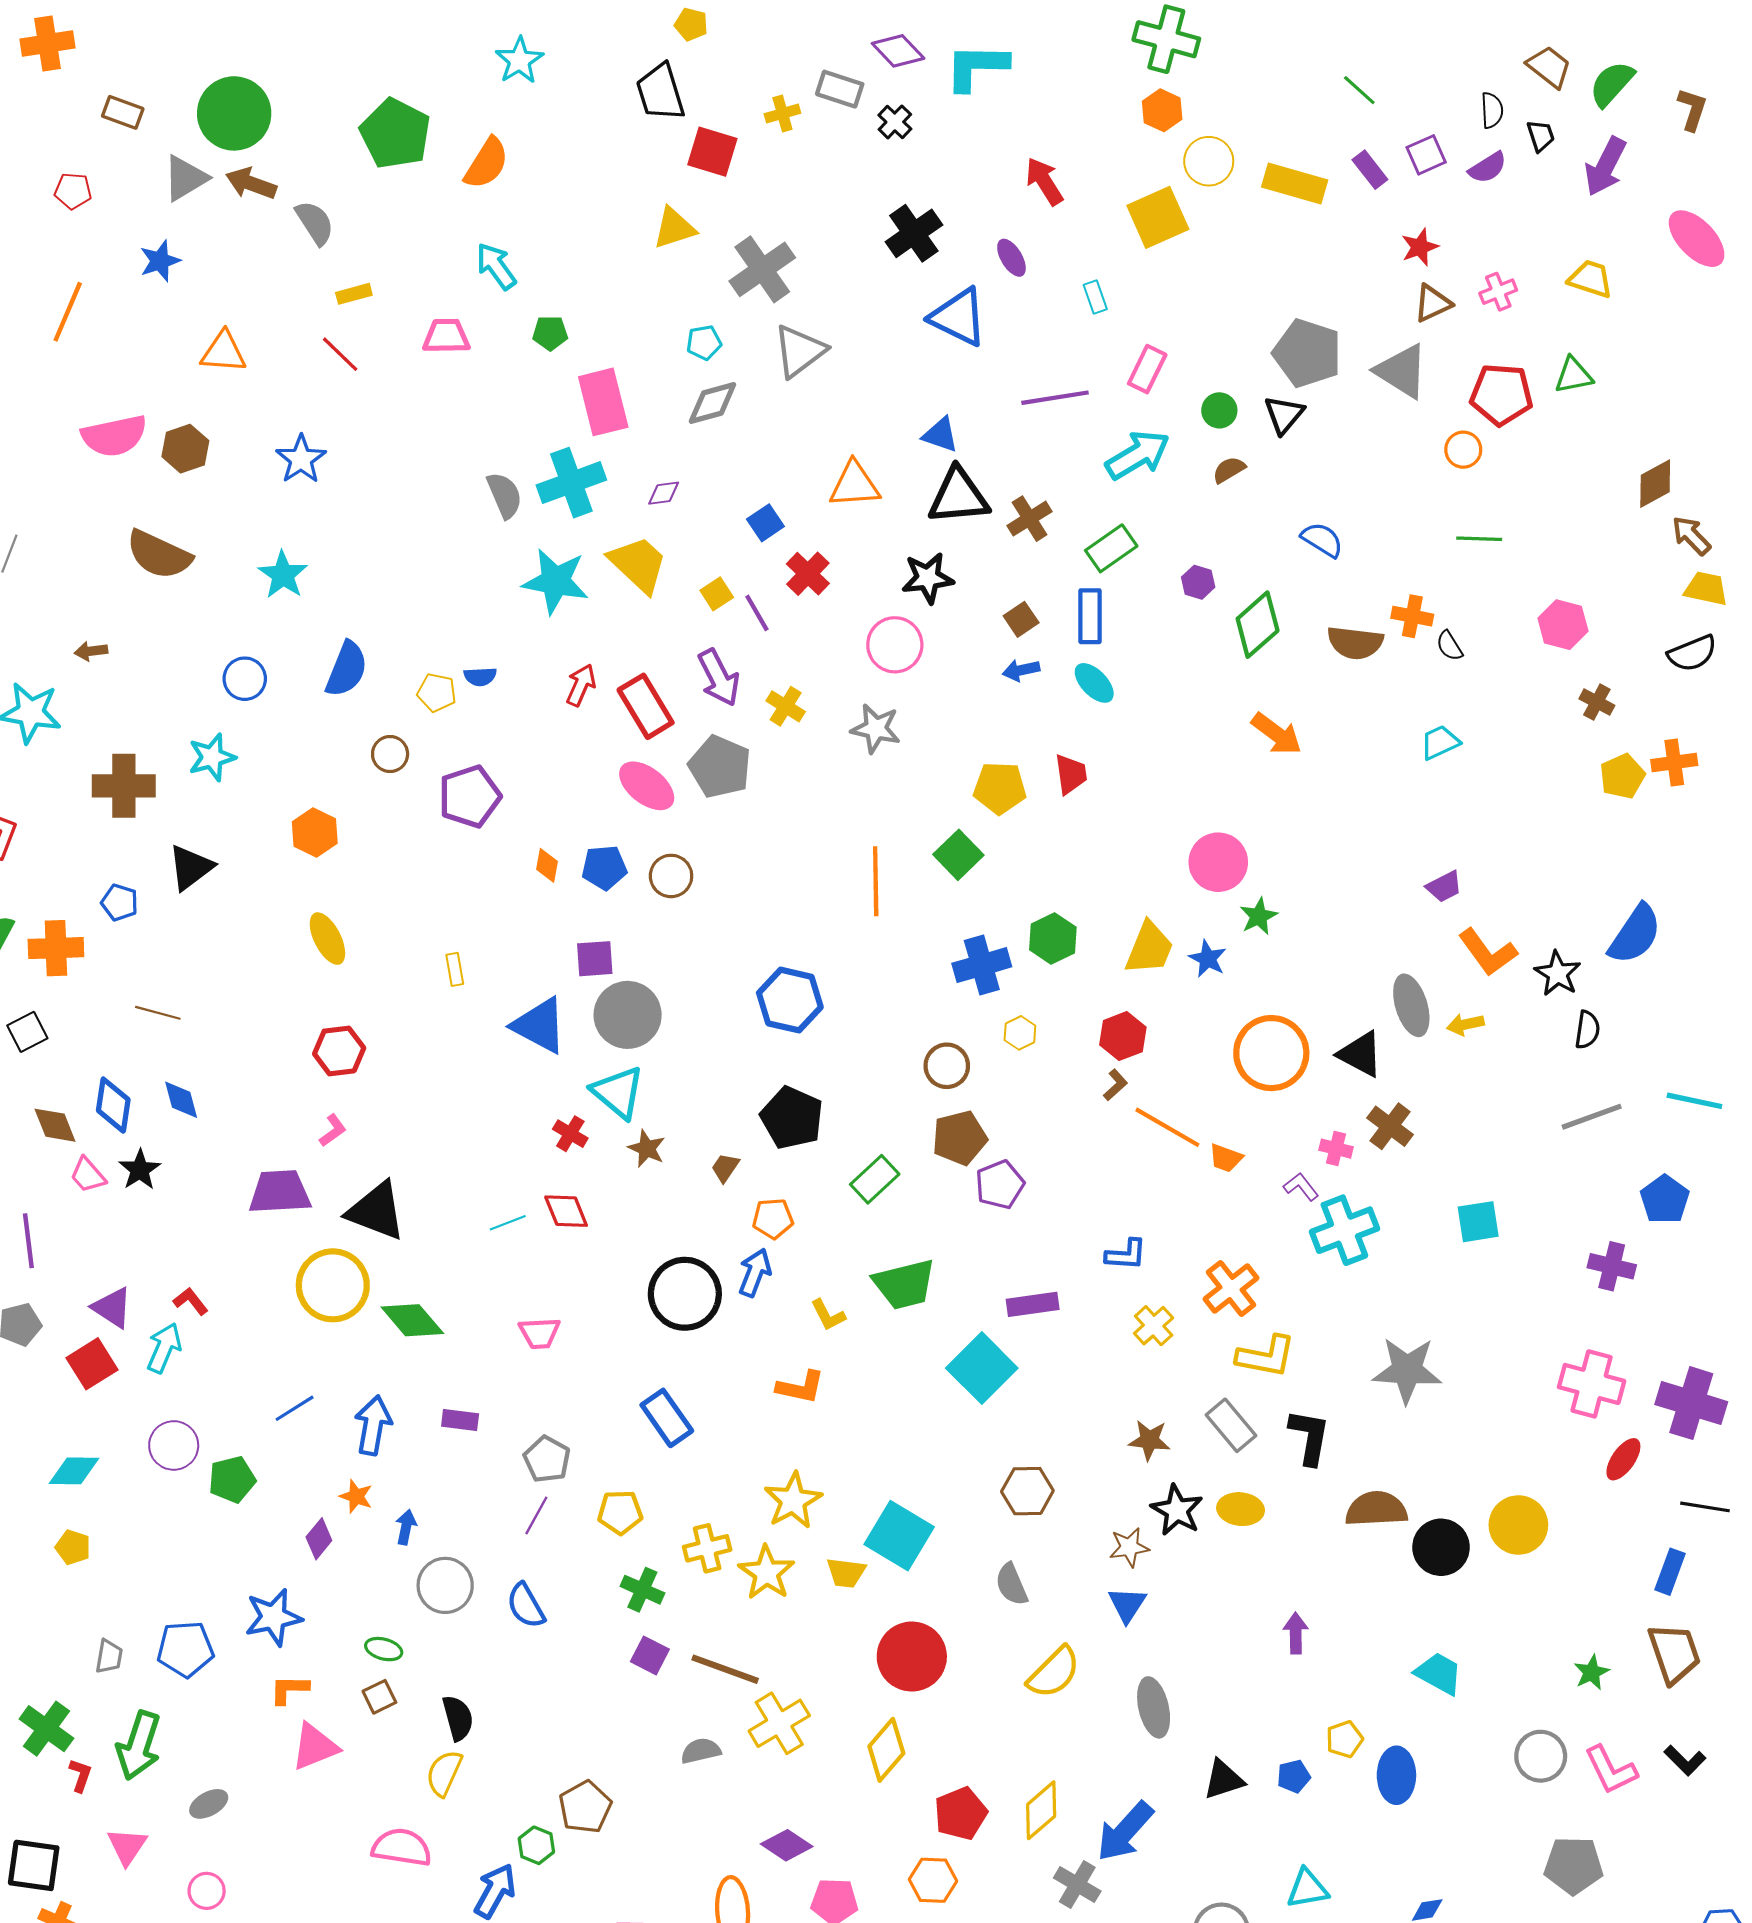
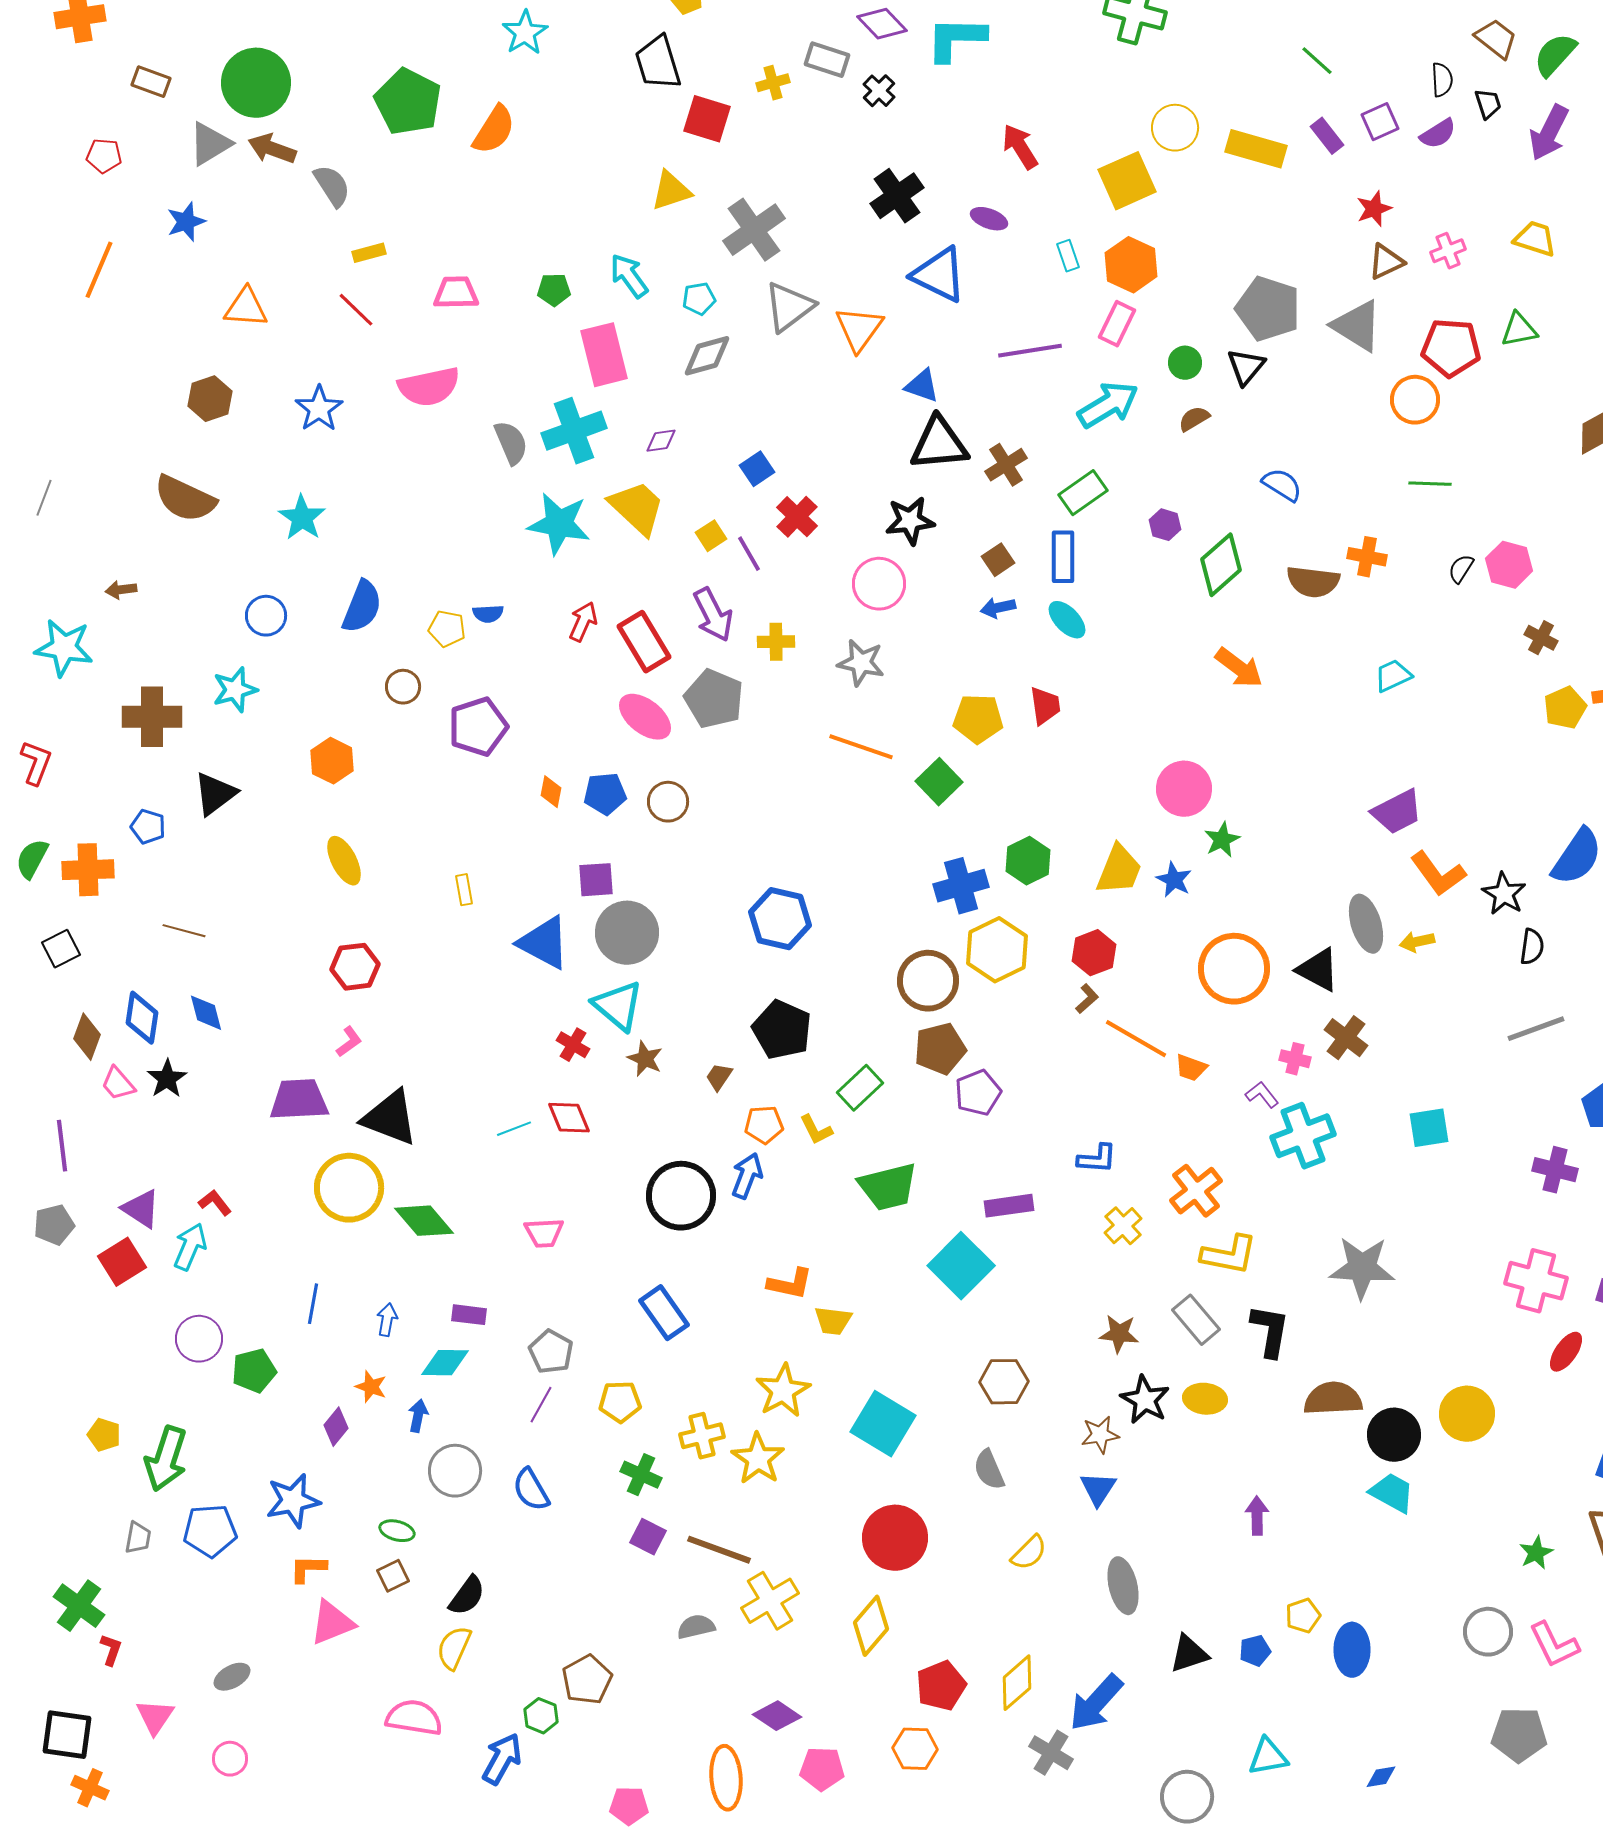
orange hexagon: (1162, 110) -> (1131, 265), moved, size x1.4
purple ellipse: (1011, 258) -> (989, 219), turned -39
cyan arrow: (496, 266) -> (629, 276), moved
pink semicircle: (114, 436) -> (429, 387), moved
orange circle: (1463, 450) -> (1415, 400), size x1.4
orange triangle: (855, 485) -> (859, 329), moved, turned -50
black semicircle: (1449, 646) -> (1461, 569), moved, turned 64
yellow cross: (786, 706) -> (776, 642), turned -33
orange line: (876, 881) -> (861, 747), moved, turned -70
purple trapezoid: (1444, 887) -> (1397, 812), size x1.5
yellow hexagon: (1020, 1033) -> (997, 950), size x2.0
brown circle: (947, 1066) -> (928, 981), size x1.4
brown diamond: (55, 1125) -> (87, 1037), turned 42
yellow L-shape: (828, 1315) -> (816, 1130), moved
blue line: (295, 1408) -> (313, 1304), turned -48
blue arrow: (373, 1425) -> (387, 1320), size x0.6
cyan diamond: (74, 1471) -> (445, 1363), moved
yellow trapezoid: (846, 1573) -> (833, 1321), moved
yellow semicircle: (1054, 1672) -> (1029, 1553), size x0.7
cyan trapezoid: (1439, 1673) -> (1392, 1493), moved
black semicircle: (458, 1718) -> (467, 1596), turned 51
green arrow: (139, 1746) -> (166, 1459), moved

